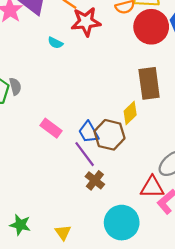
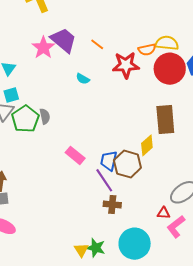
red star: (86, 22) -> (126, 65), moved
blue trapezoid: (89, 132) -> (109, 161), turned 40
brown cross: (95, 180) -> (112, 204), turned -36
red triangle: (152, 187) -> (164, 213), size x0.6
green star: (20, 225) -> (96, 248), moved

